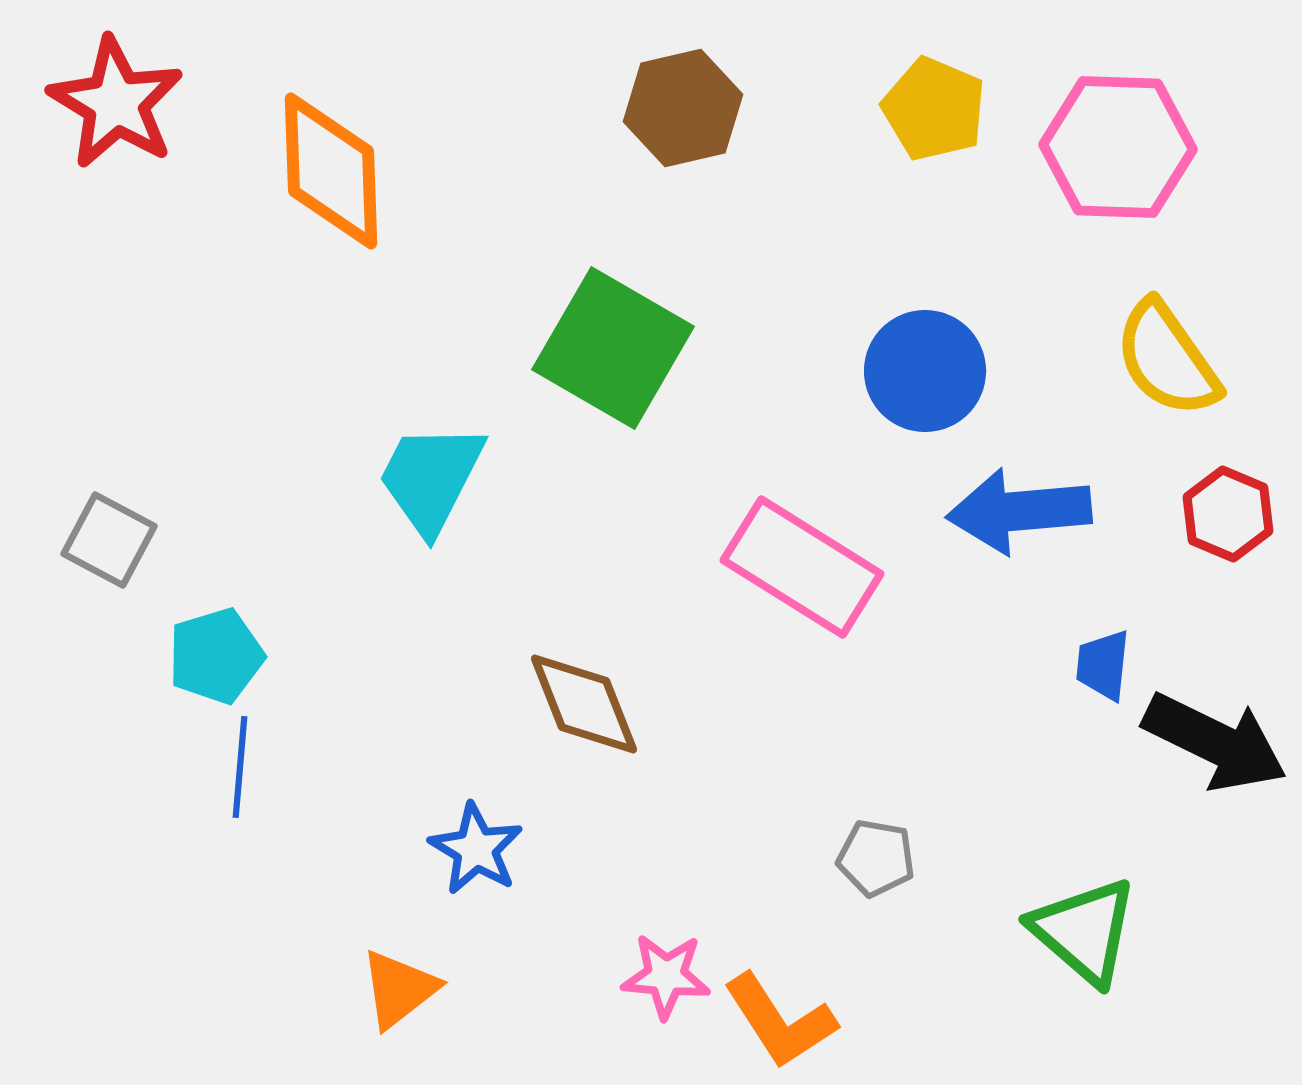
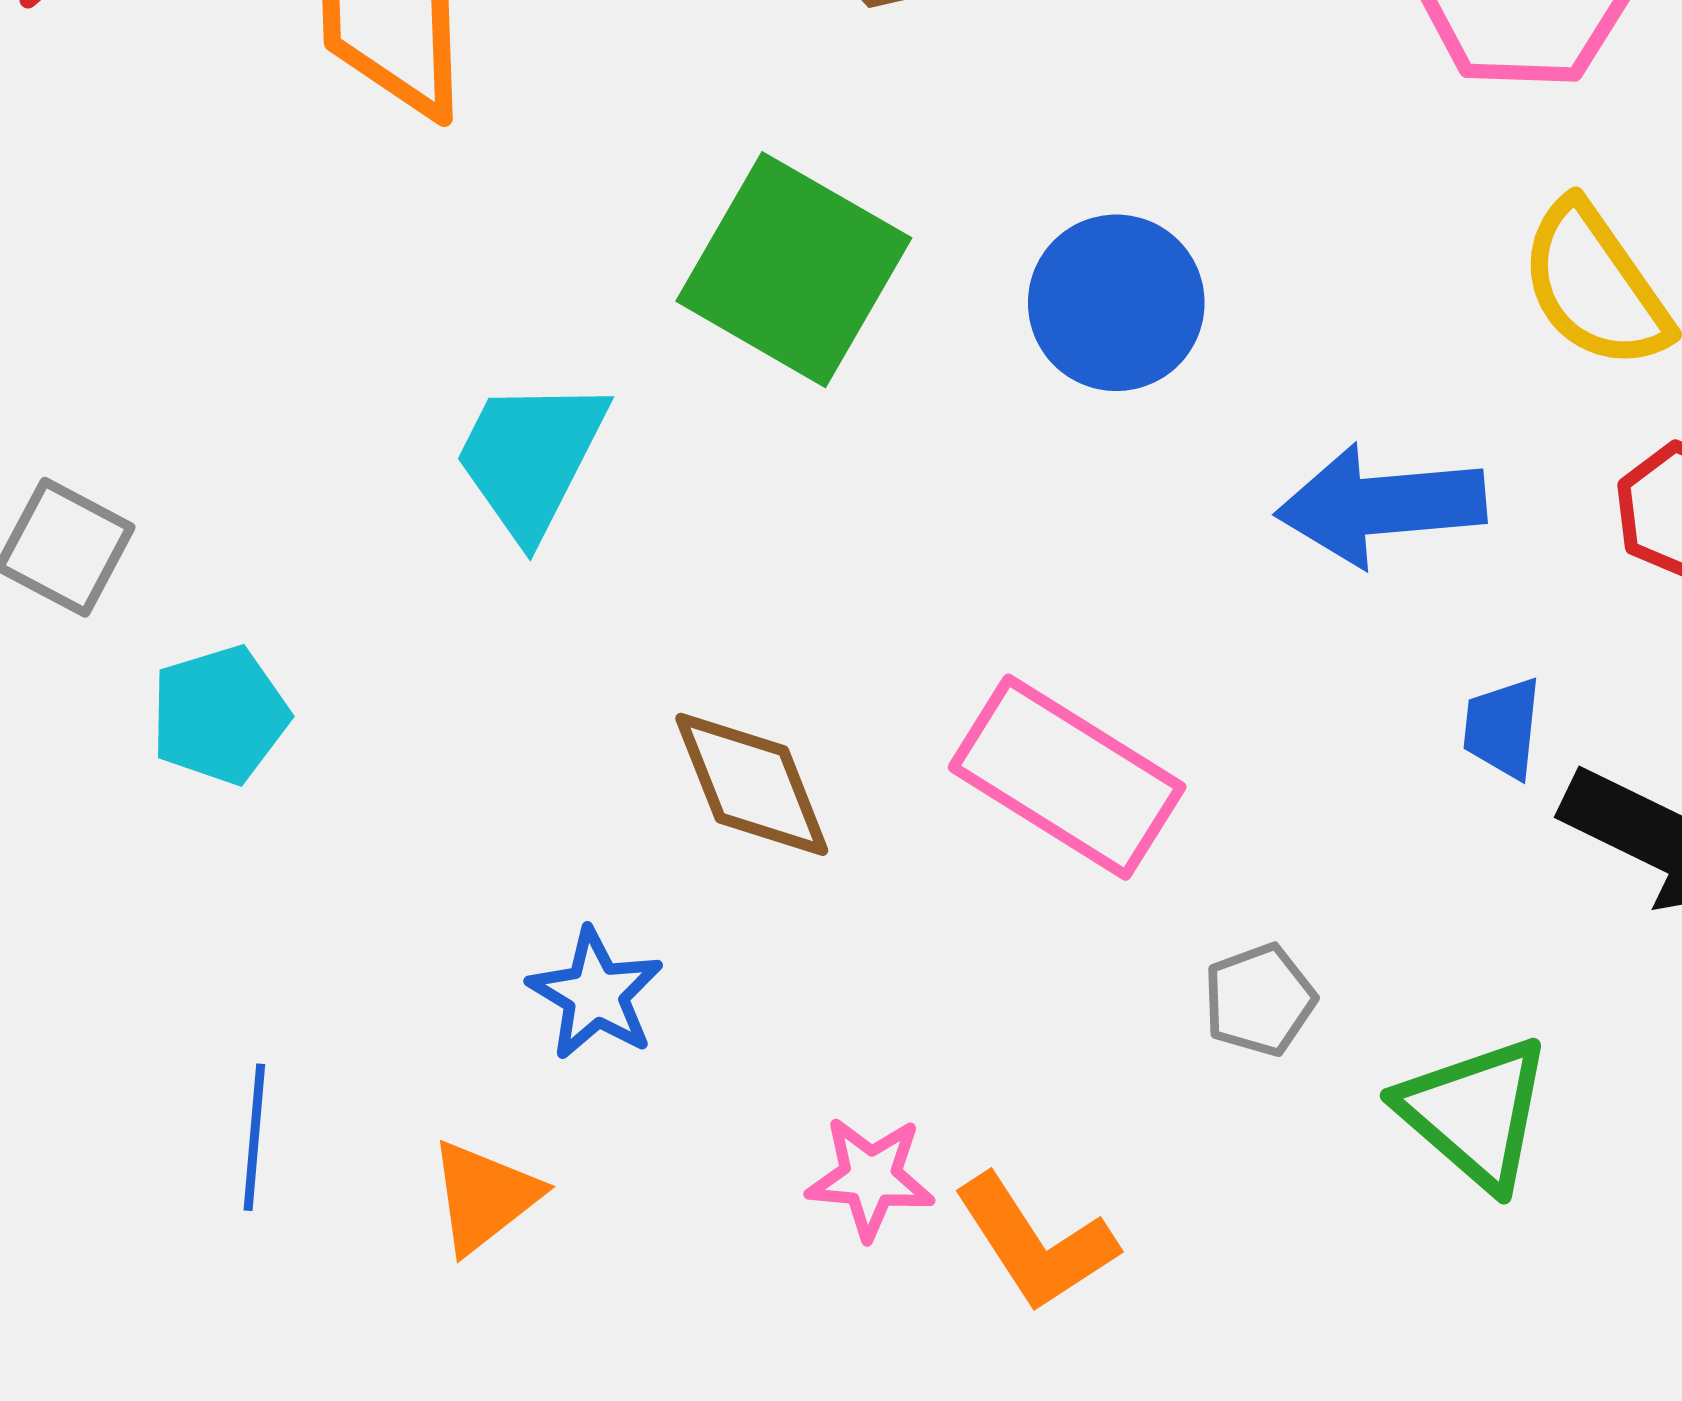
blue circle: (925, 371) -> (1116, 303), moved
pink rectangle: (802, 567) -> (1067, 777), moved
blue line: (240, 767) -> (254, 1137), moved
gray pentagon: (876, 858) -> (1259, 1000), moved, turned -30

